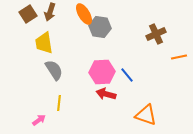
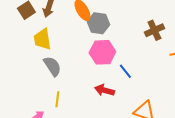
pink hexagon: (102, 72) -> (102, 52), moved

